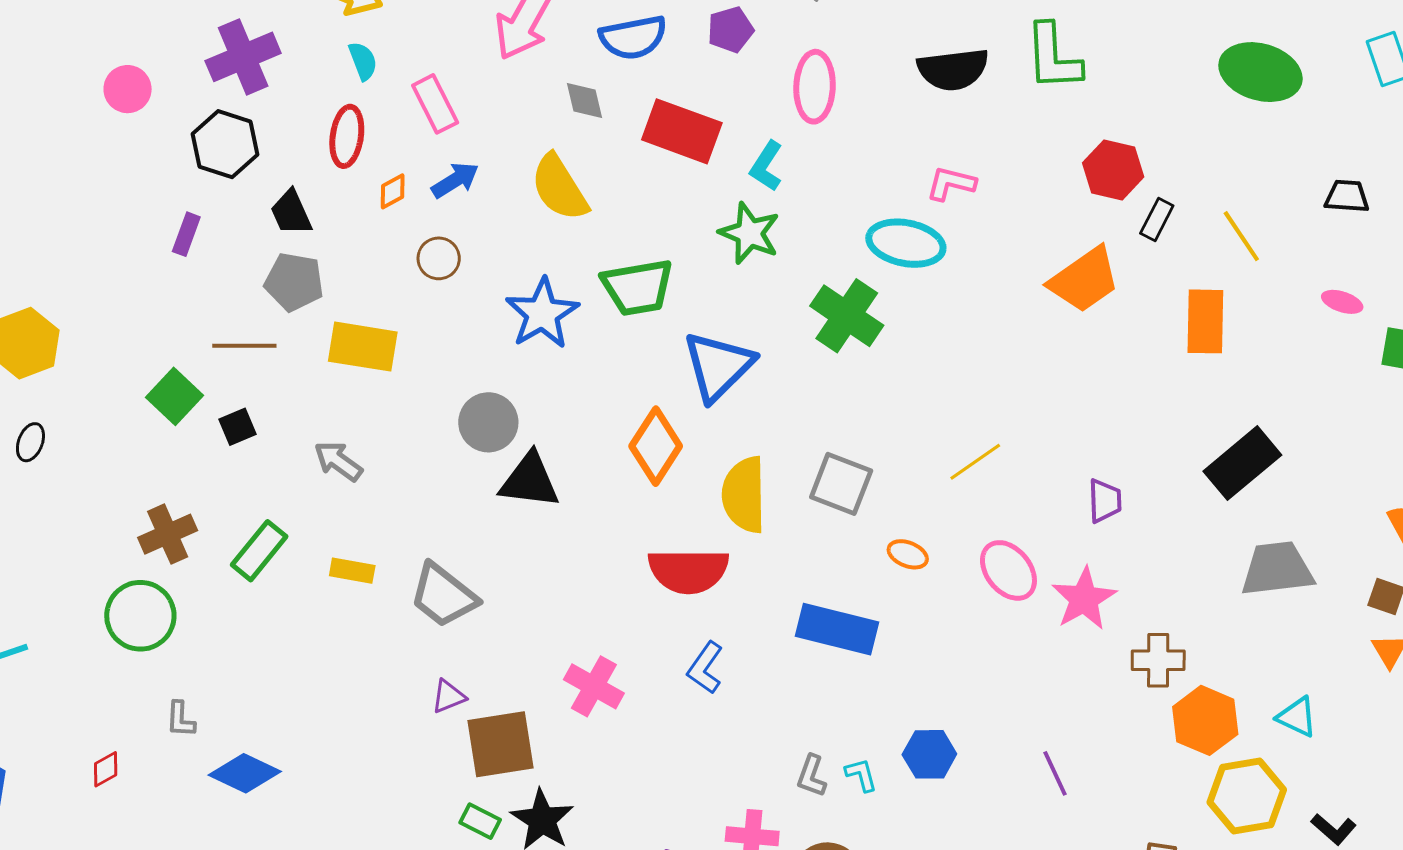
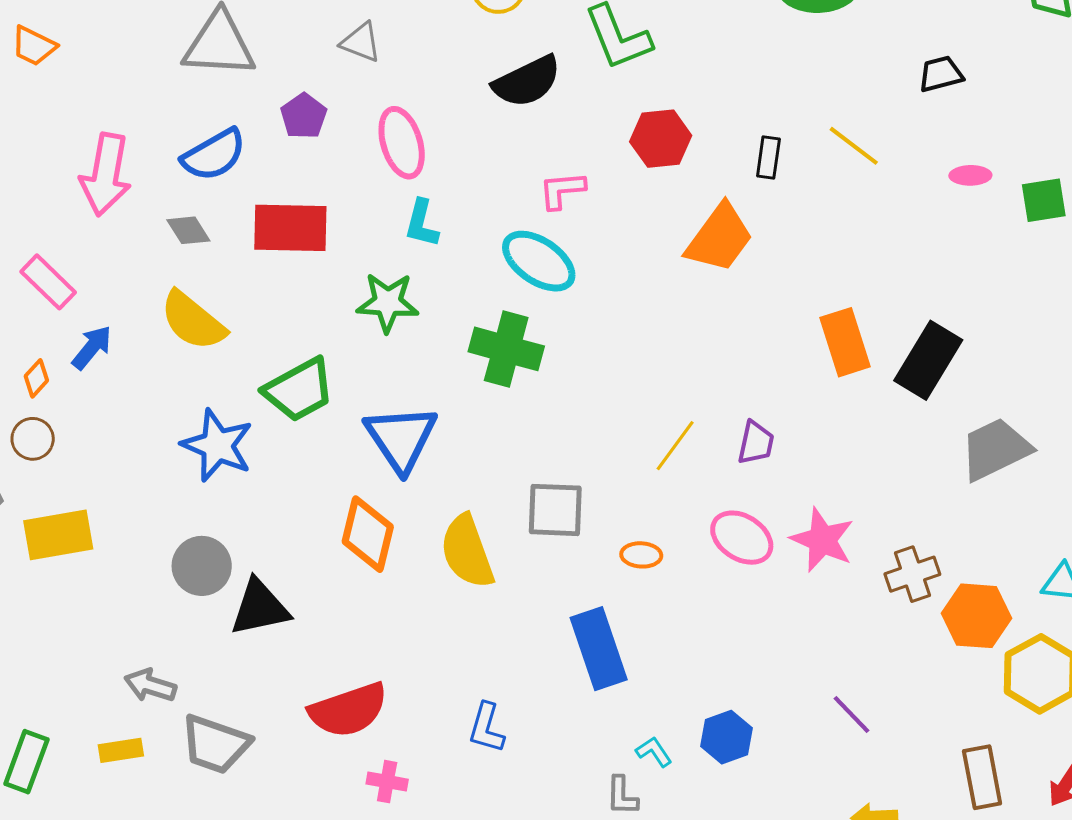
cyan L-shape: (766, 166) -> (422, 223), moved
red hexagon: (1113, 170) -> (661, 139), moved
cyan ellipse: (906, 243) -> (539, 261), turned 42
brown circle: (439, 258) -> (33, 439), moved
orange rectangle: (1205, 321) -> (845, 342), moved
gray arrow: (338, 461) -> (150, 685), moved
purple trapezoid: (1105, 501) -> (756, 443), moved, turned 33
red semicircle: (688, 571) -> (348, 710), moved
blue rectangle: (837, 629) -> (599, 649), turned 76
pink cross: (594, 686) -> (387, 782), size x0.7
cyan L-shape: (861, 775) -> (654, 752), moved

